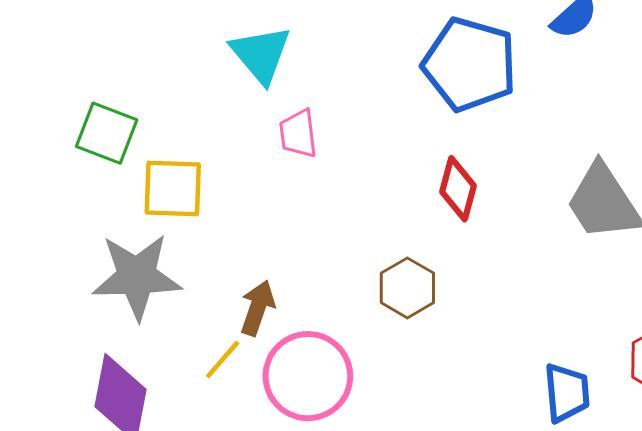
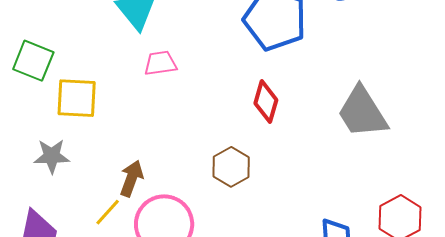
pink trapezoid: (298, 134) -> (160, 63), turned 88
gray star: (137, 276) -> (52, 156), size x0.6

